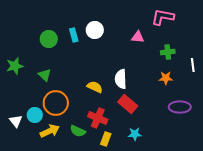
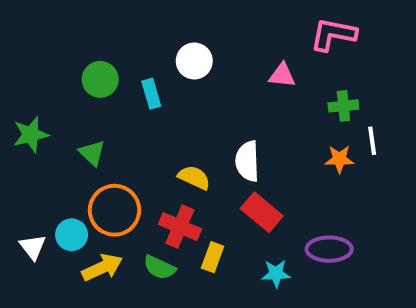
cyan rectangle: (74, 35) -> (151, 94), moved
white line: (193, 65) -> (372, 141), moved
purple ellipse: (180, 107) -> (329, 249), moved
red cross: (98, 118) -> (180, 227), moved
yellow rectangle: (106, 139) -> (213, 257), moved

